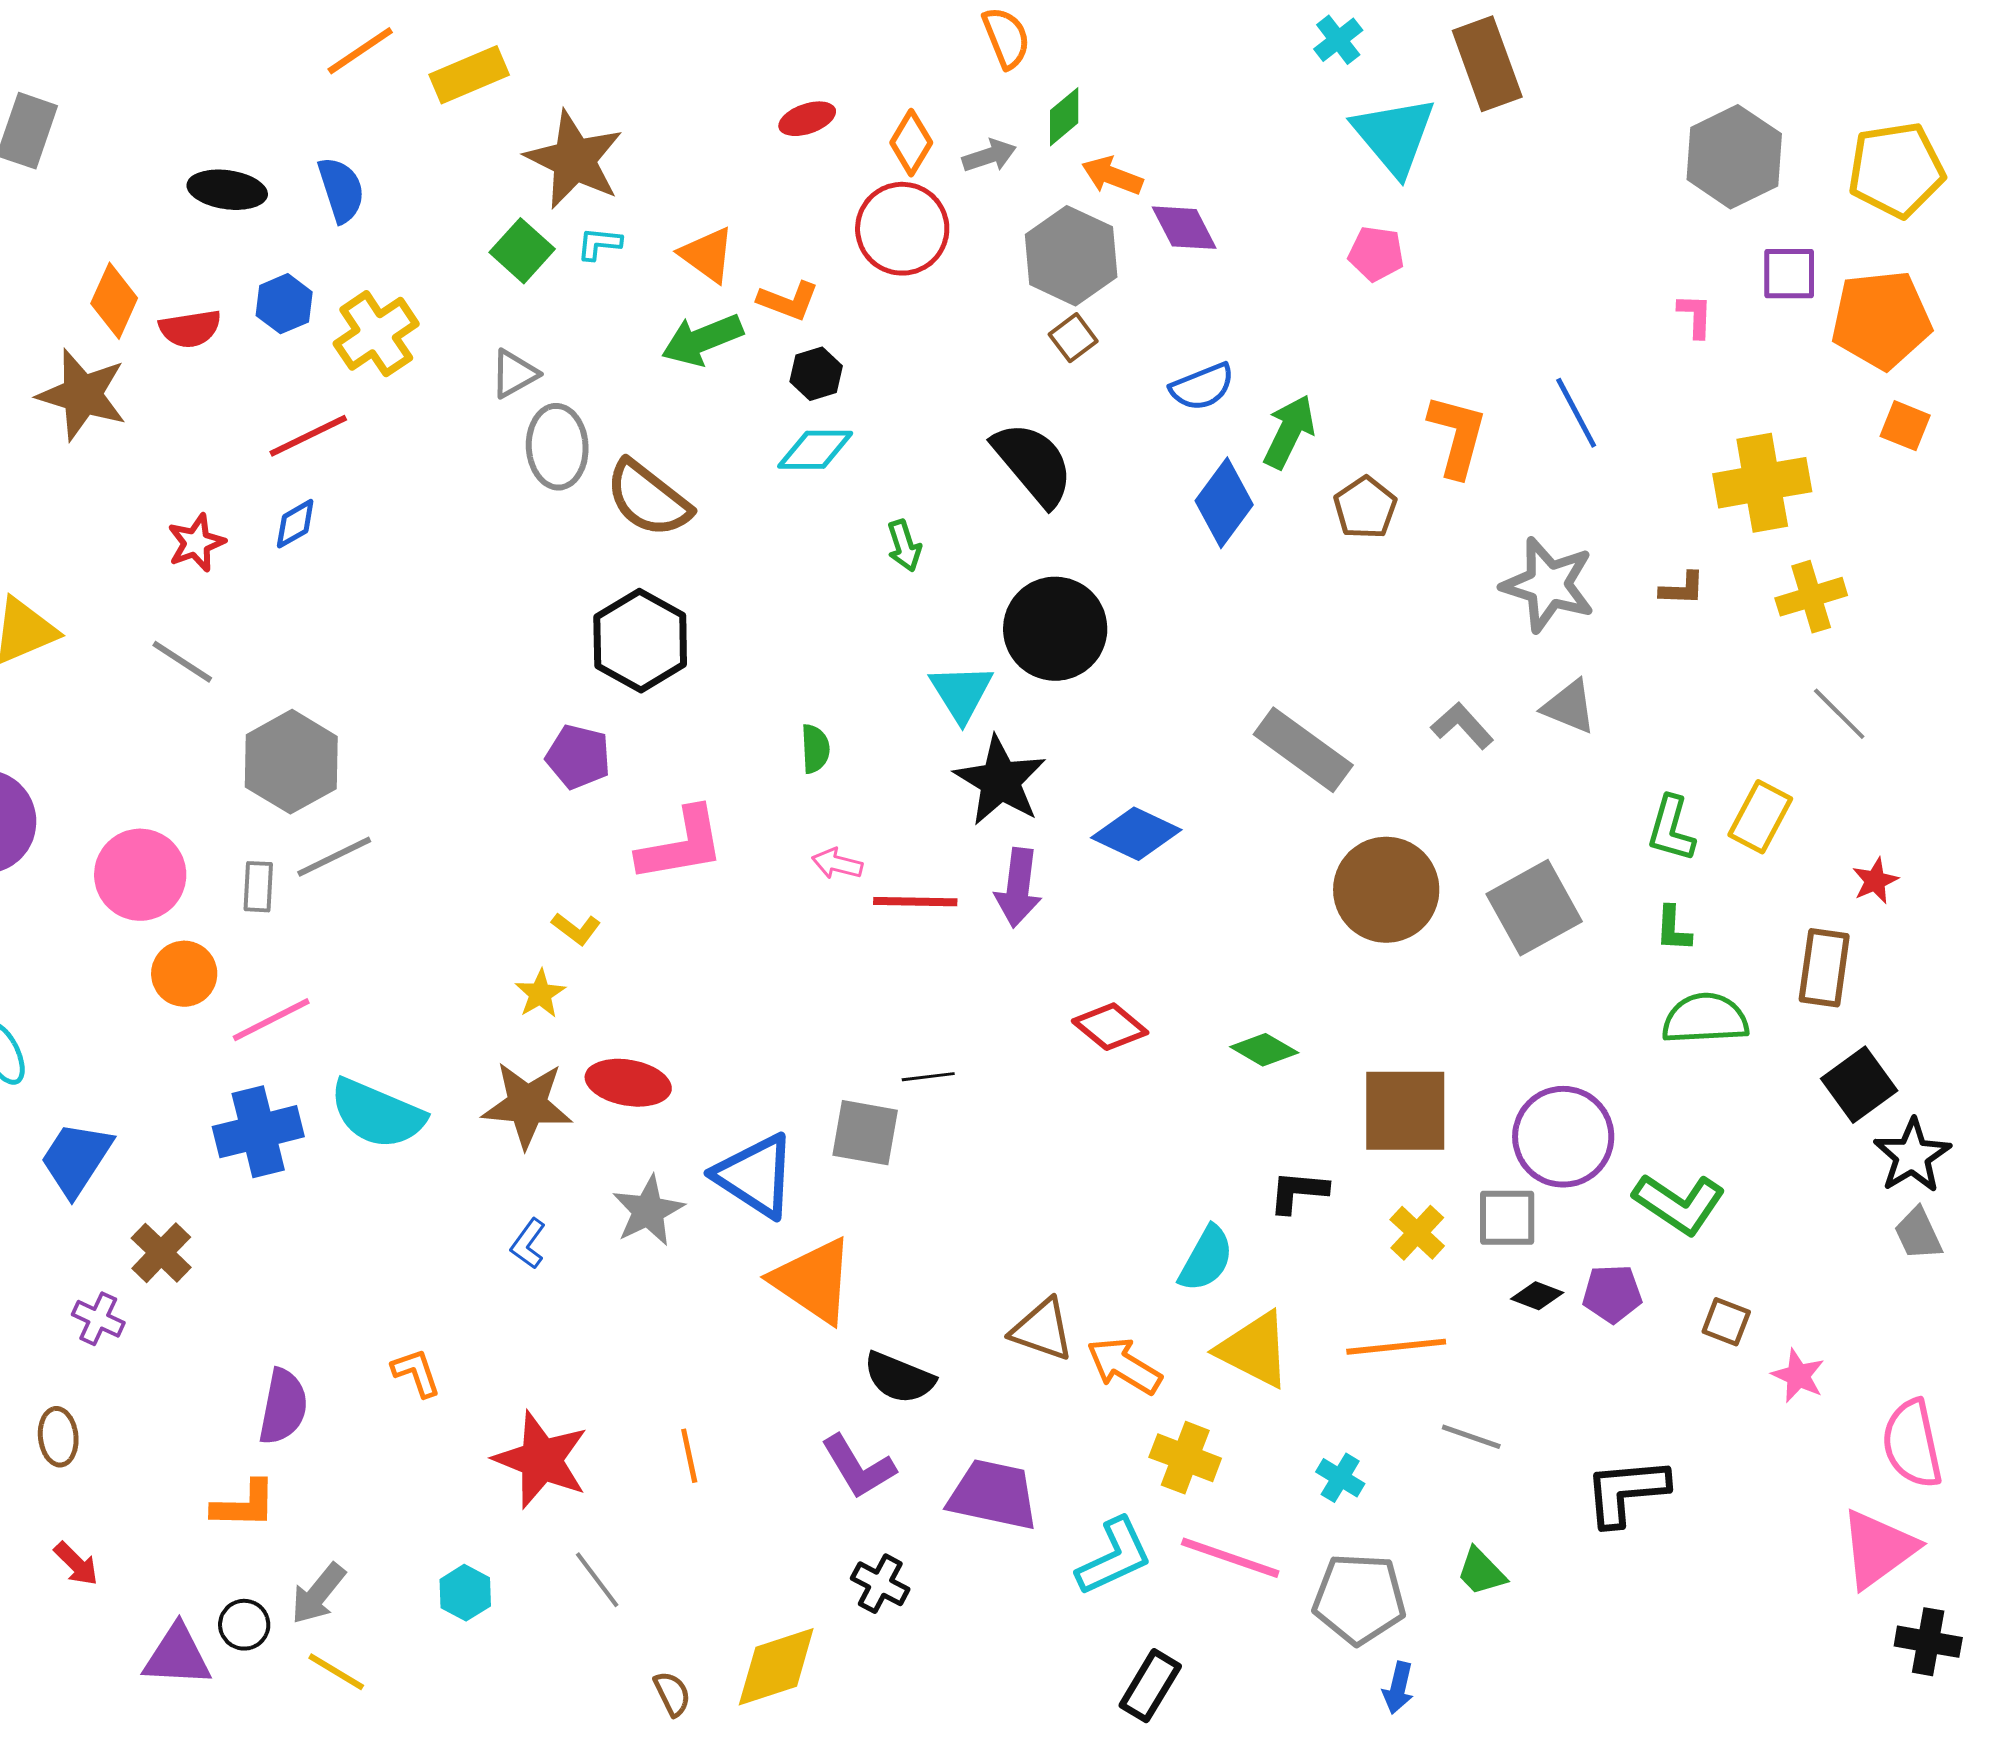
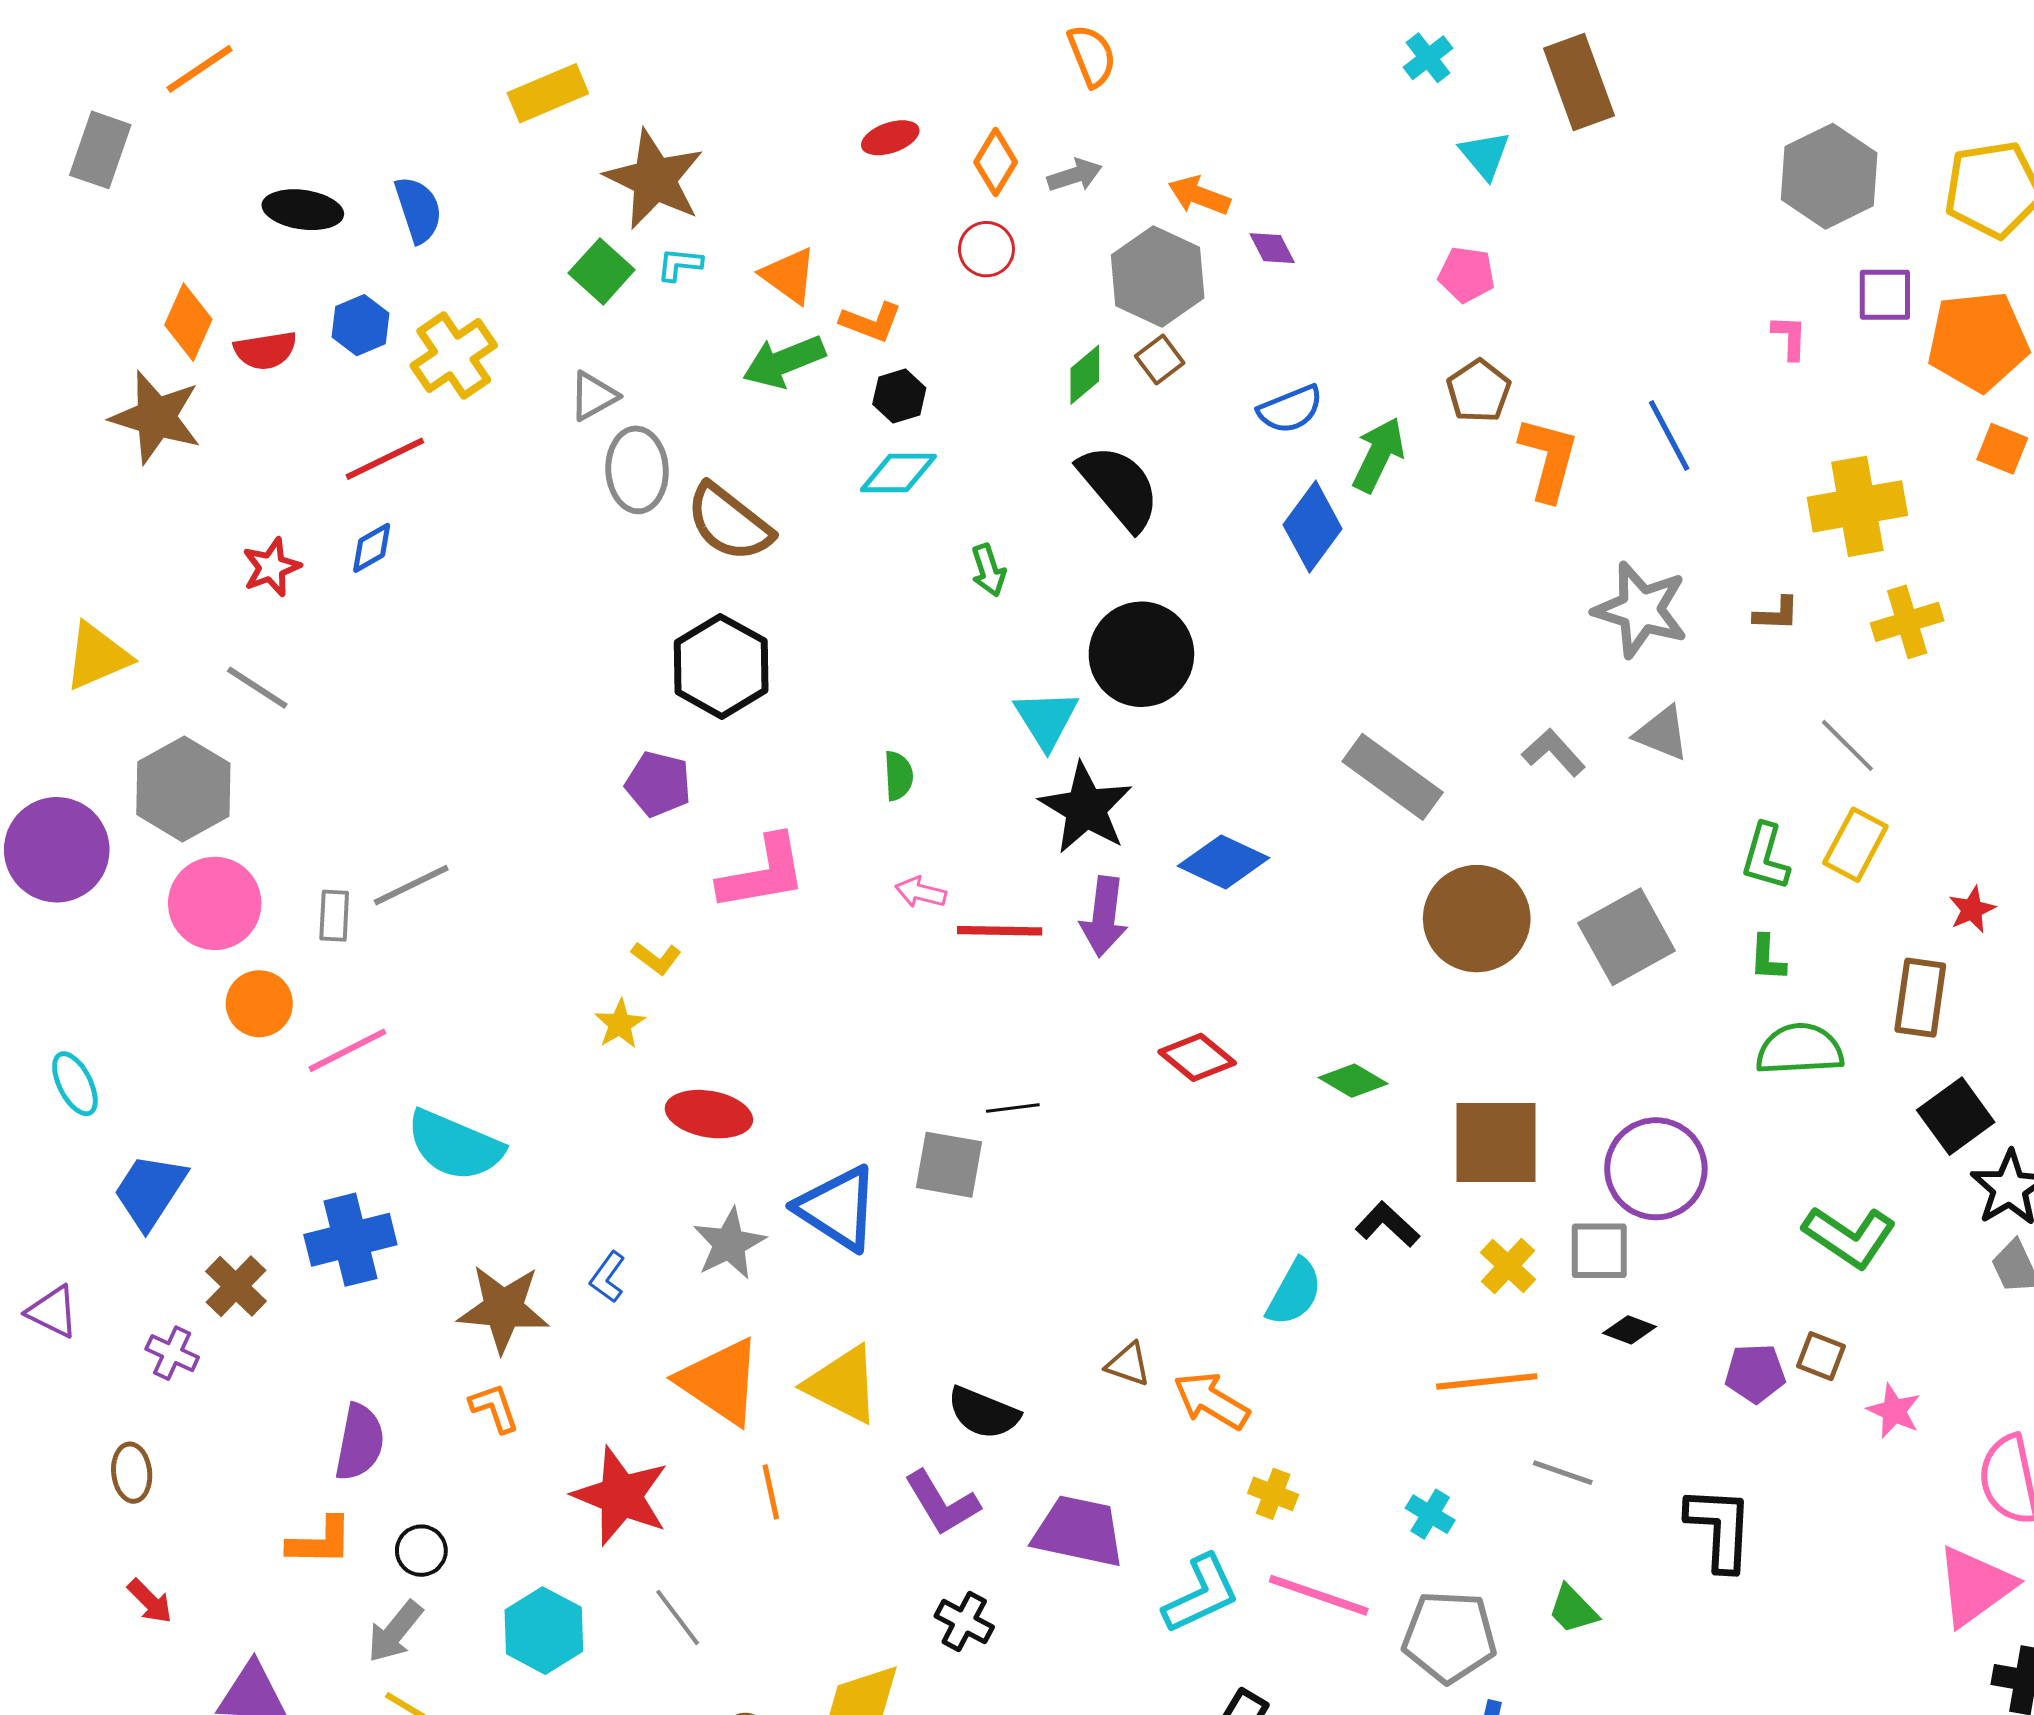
orange line: (360, 51) -> (200, 69), moved
green diamond: (1064, 117) -> (1085, 375), moved
cyan triangle: (1394, 136) -> (1485, 155), size x0.6
purple diamond: (1184, 228) -> (1272, 248), size x0.7
red circle: (902, 229) -> (986, 249), size x0.6
brown pentagon: (1365, 508) -> (1479, 391), moved
gray line: (1839, 714) -> (1847, 745), moved
gray hexagon: (291, 762) -> (183, 789), moved
brown star: (527, 1105) -> (503, 1309), moved
blue cross: (258, 1132) -> (350, 1240), moved
black L-shape: (1298, 1192) -> (1388, 1224), turned 38
green L-shape: (1679, 1204) -> (1849, 1237), moved
orange triangle: (813, 1281) -> (720, 1381), moved
purple pentagon: (1612, 1294) -> (1755, 1373), moved
brown triangle: (1042, 1330) -> (1128, 1364), size x0.7
yellow triangle: (1254, 1350) -> (843, 1385), moved
yellow cross: (1185, 1458) -> (1273, 1494), size x0.7
black L-shape: (1626, 1492) -> (1720, 1528), turned 98
cyan hexagon: (465, 1593) -> (544, 1631), size x1.5
black circle: (244, 1625) -> (421, 1551), moved

